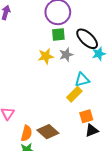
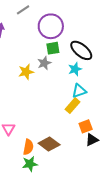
cyan star: (99, 54) -> (75, 69), moved
gray star: (66, 55) -> (44, 63), moved
yellow star: (46, 56) -> (26, 72), moved

